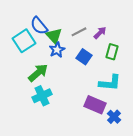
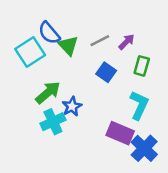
blue star: (57, 50) -> (72, 106), moved
cyan L-shape: (110, 83) -> (139, 105), turned -70
blue cross: (114, 117) -> (144, 148), size x1.5

